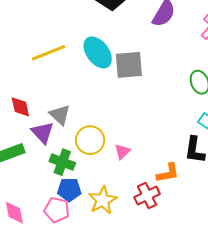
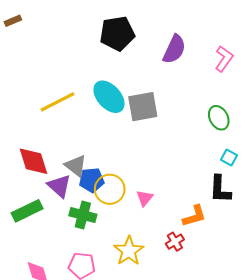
red diamond: (20, 107) -> (33, 161), size x1.4
blue pentagon: (69, 190) -> (92, 180), moved
red cross: (147, 196) -> (175, 242), size x0.7

